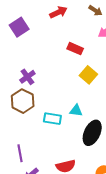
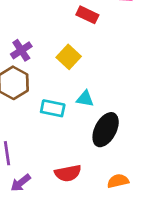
yellow square: (88, 75) -> (69, 57), moved

